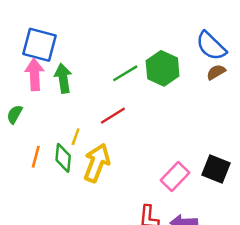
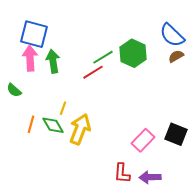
green semicircle: (15, 114) -> (14, 90), turned -77
red line: (113, 116) -> (93, 72), moved
green diamond: (63, 158) -> (53, 125), turned -35

